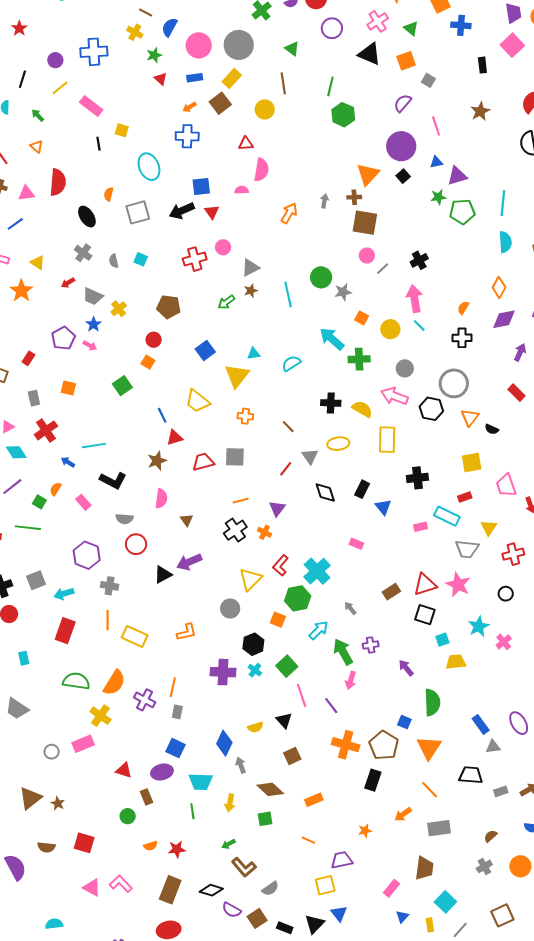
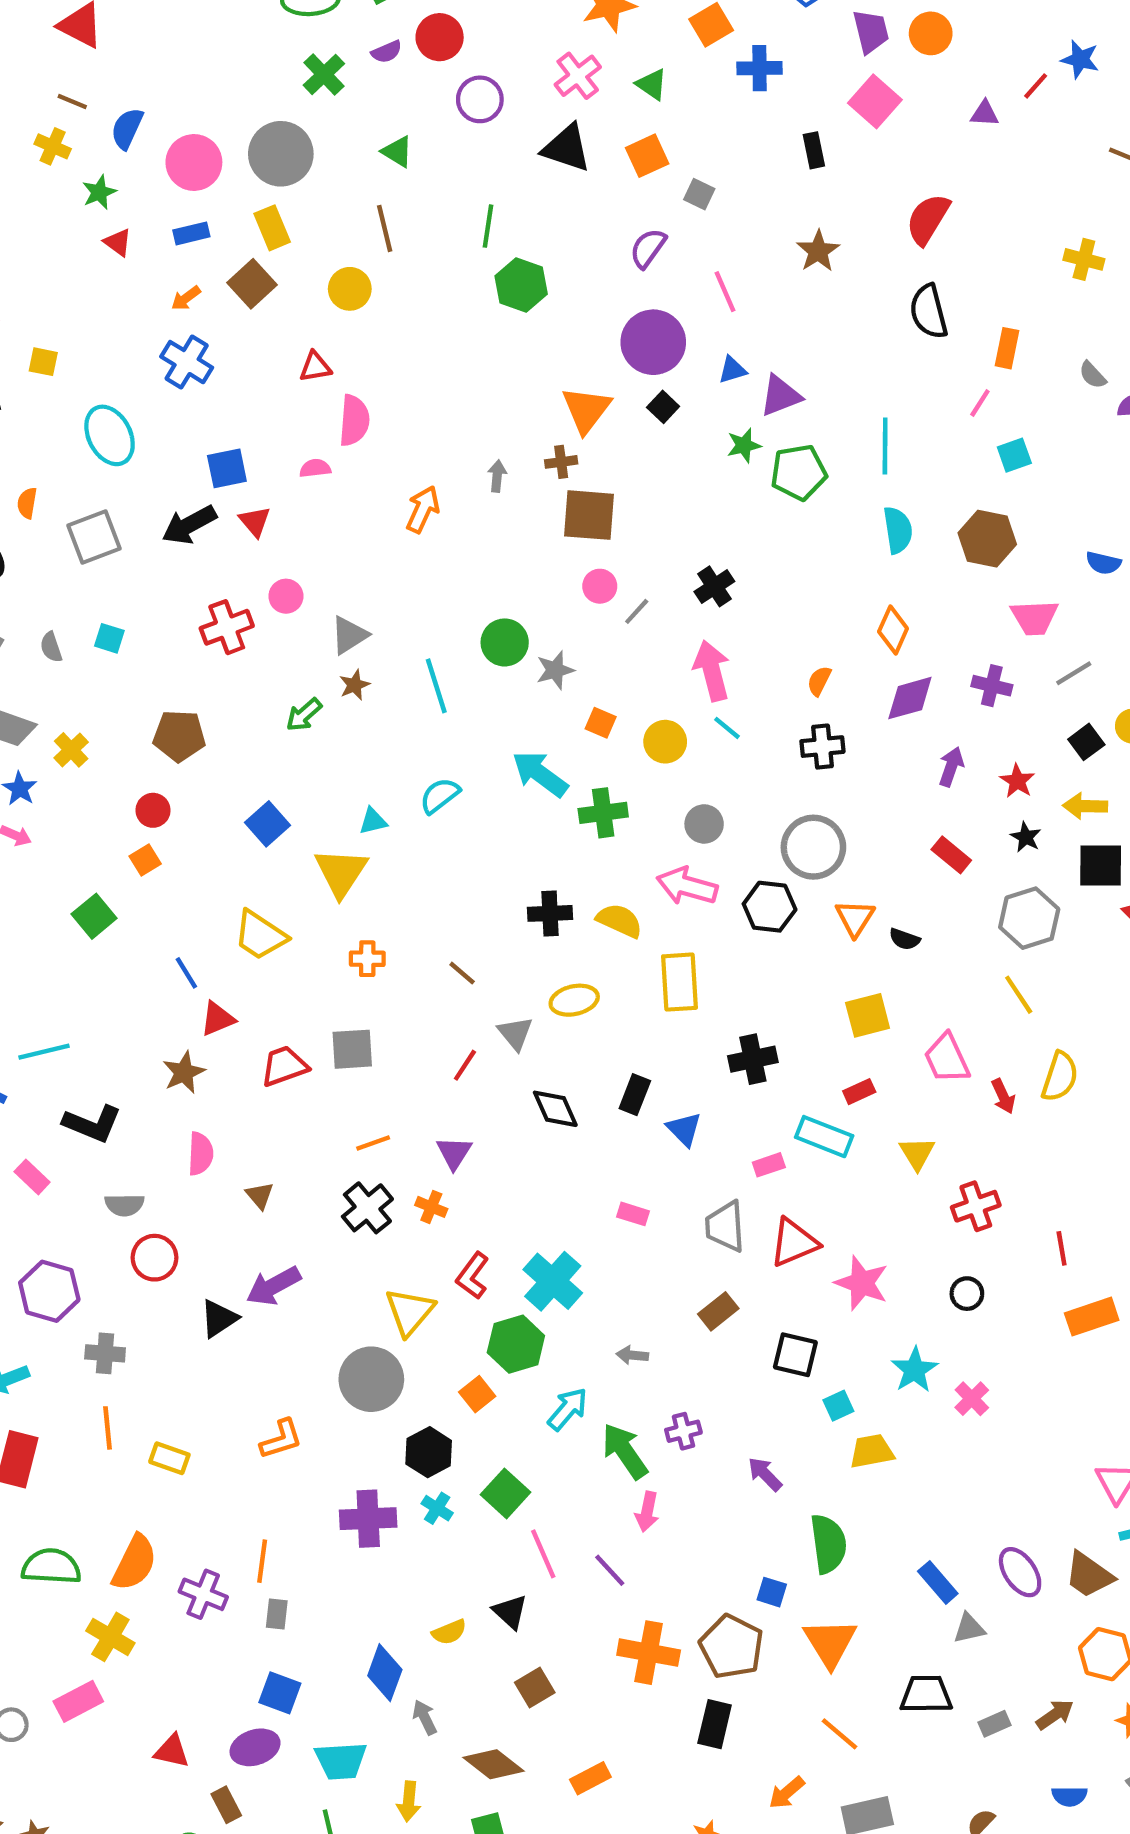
yellow rectangle: (232, 78) -> (272, 228), turned -60
blue cross: (187, 136) -> (187, 362), turned 35
orange square: (148, 362) -> (145, 860), turned 32
cyan semicircle: (291, 363) -> (440, 796), moved
gray trapezoid: (467, 549) -> (725, 1226), moved, turned 85
red triangle: (425, 585) -> (794, 1243), moved
gray arrow: (350, 608) -> (632, 1355), turned -40
gray circle: (230, 609) -> (371, 1379), size x1.5
orange square: (278, 620) -> (477, 1394), turned 35
yellow rectangle: (135, 636) -> (169, 1458), size x0.7

